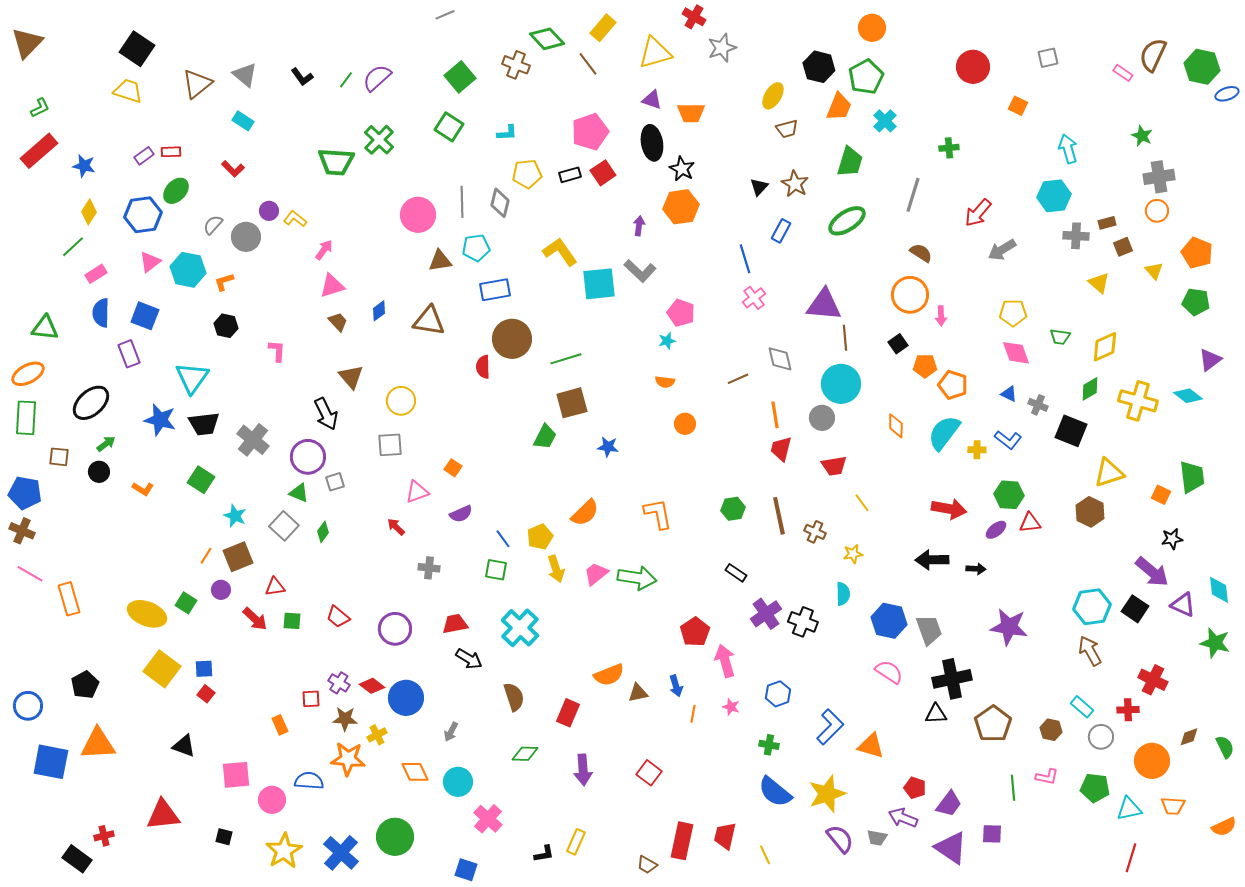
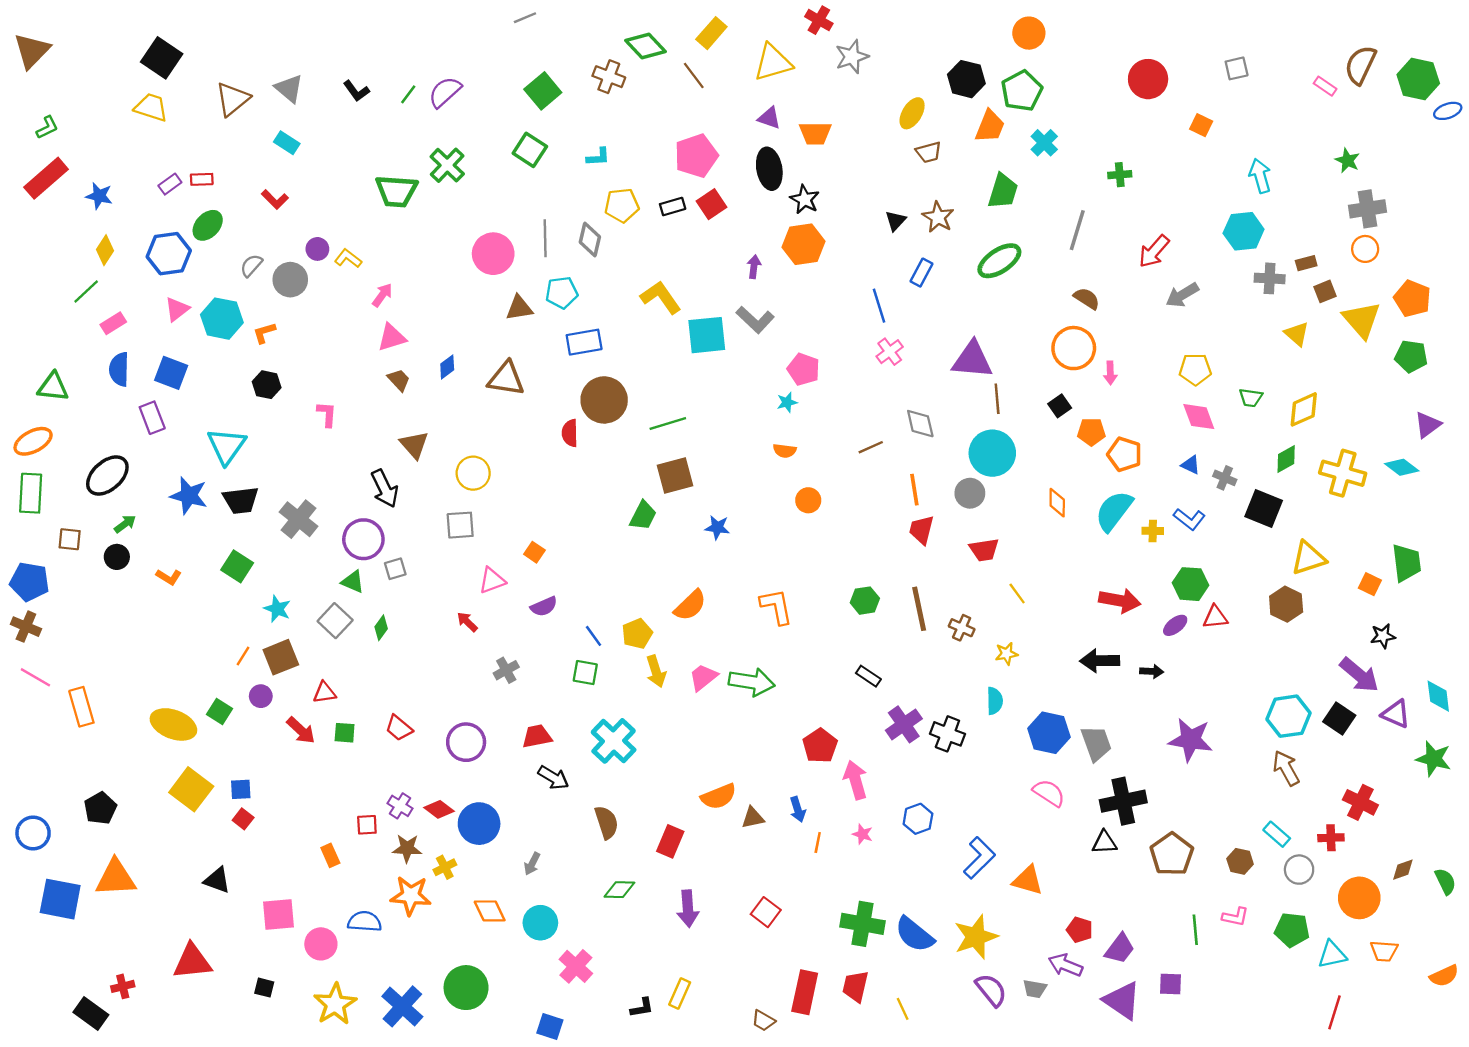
yellow triangle: (1154, 271) -> (1362, 320), size x1.8
gray cross: (429, 568) -> (506, 670), turned -35
green cross: (769, 745) -> (863, 924), moved, size x1.8

